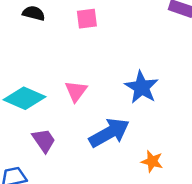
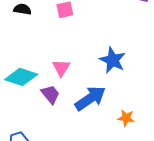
purple trapezoid: (44, 140) -> (50, 94), moved

